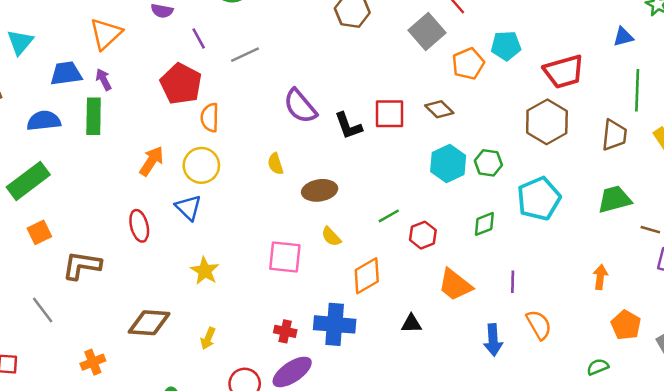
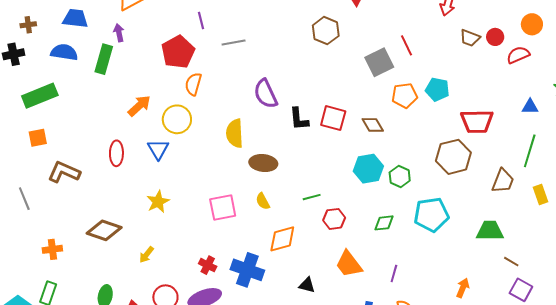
blue trapezoid: (66, 73) -> (75, 18), moved
yellow semicircle: (275, 164) -> (235, 133), size x1.6
pink square: (285, 257) -> (223, 207), turned -32

